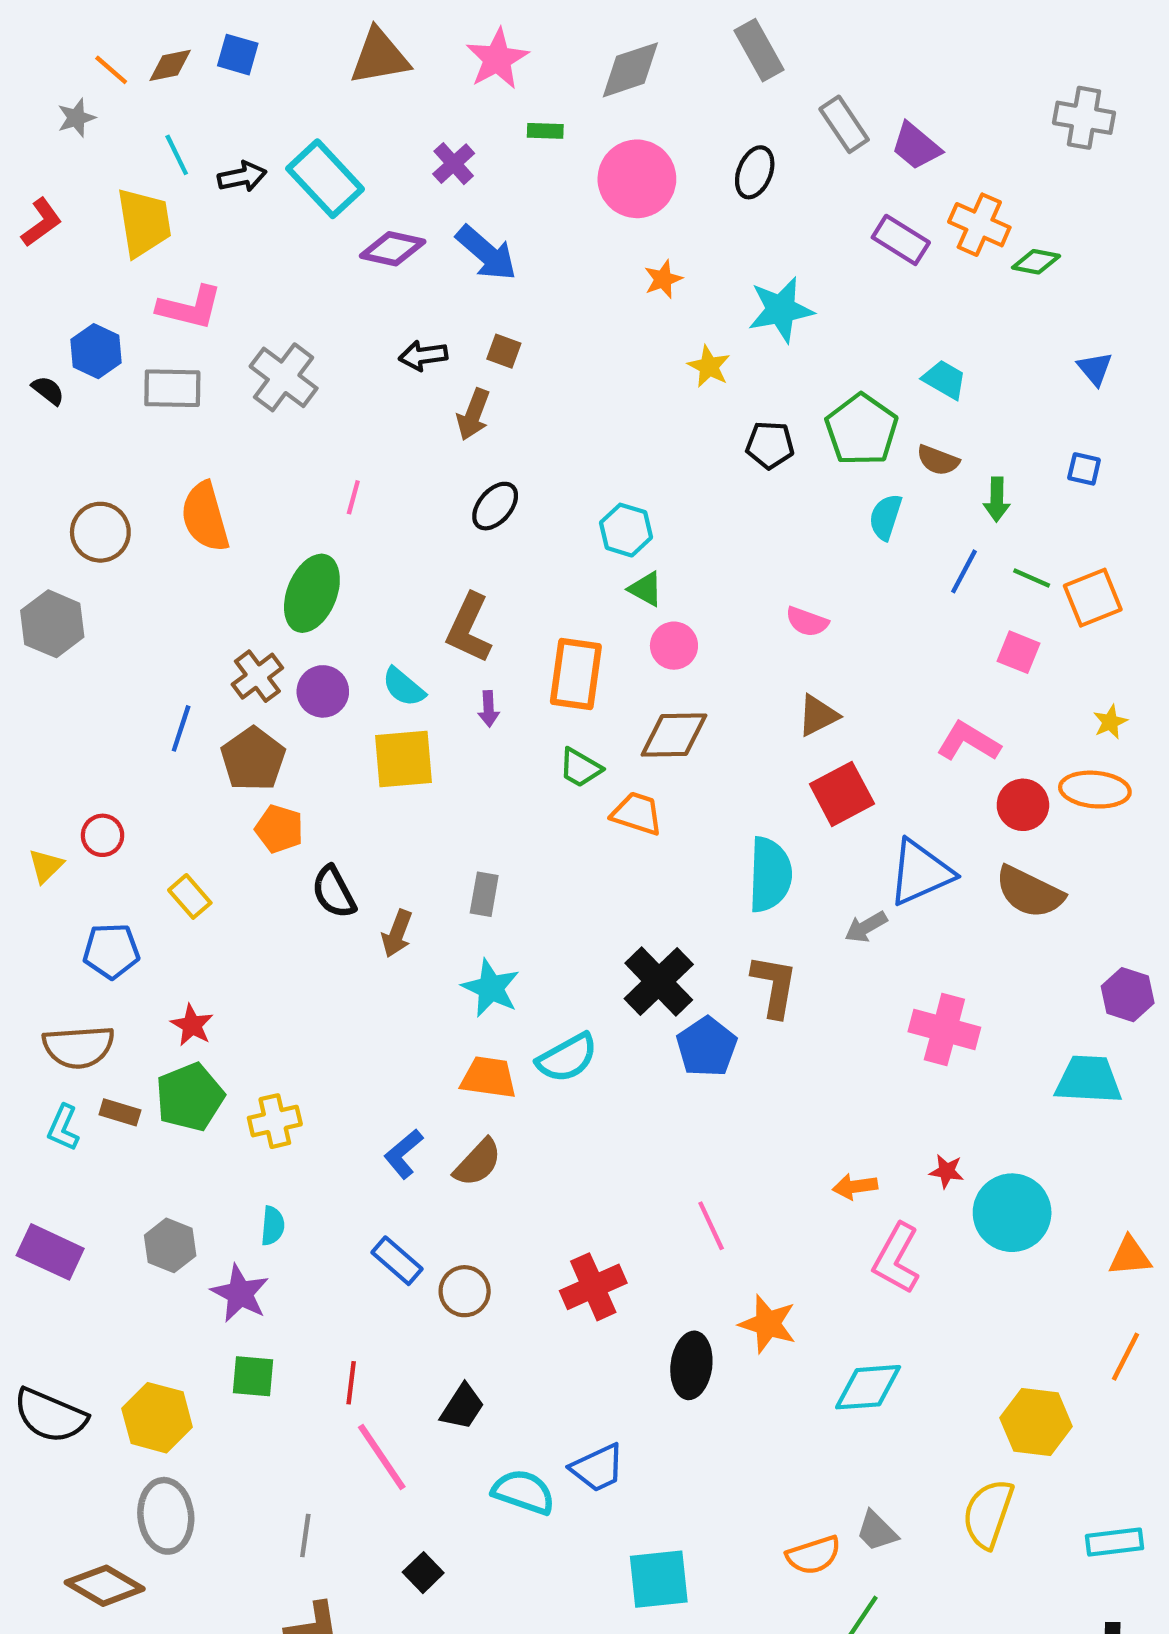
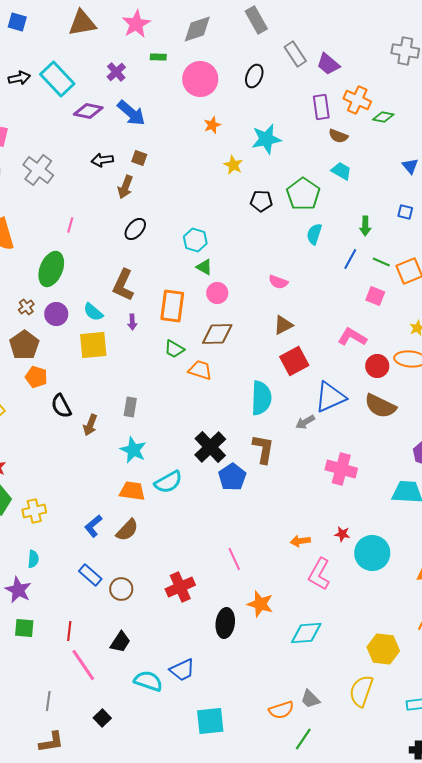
purple rectangle: (901, 240) -> (321, 107), turned 50
brown semicircle: (938, 460) -> (338, 136), moved
brown cross: (257, 676) -> (26, 307), size x0.7

